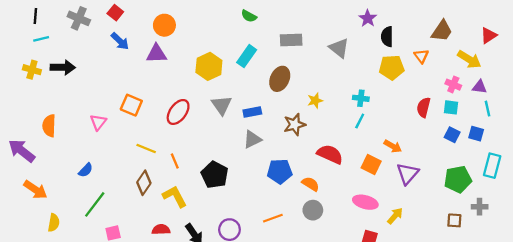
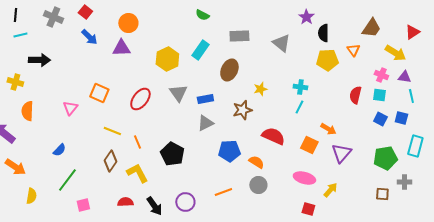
yellow cross: (32, 70) -> (15, 82), moved

